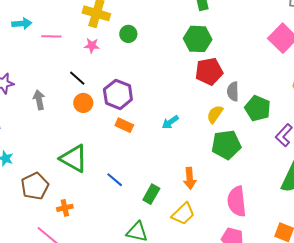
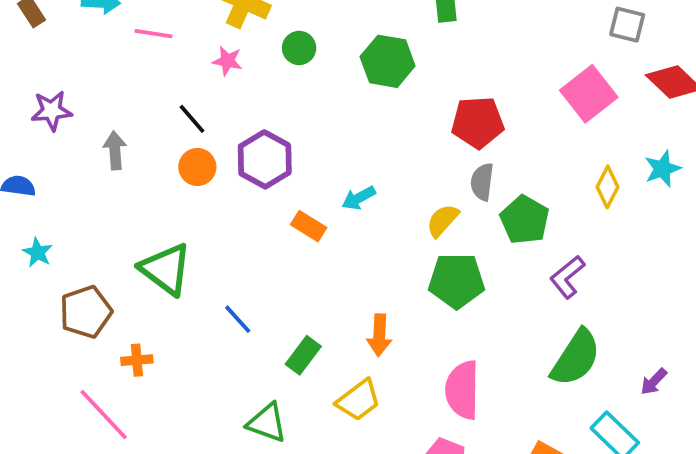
green hexagon: (198, 39) -> (388, 61), moved
red pentagon: (209, 71) -> (478, 122), moved
cyan arrow: (170, 122) -> (359, 198), moved
orange rectangle: (124, 125) -> (309, 226), moved

